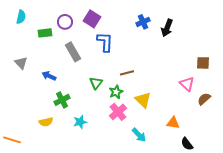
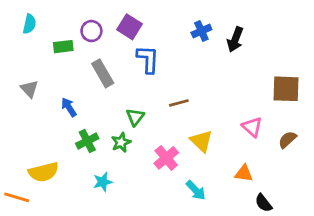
brown square: (203, 63) -> (286, 89), size x1.5
blue arrow: (49, 76) -> (69, 107), turned 32
pink triangle: (187, 84) -> (252, 127), moved
green star: (116, 92) -> (121, 142), moved
yellow semicircle: (46, 122) -> (44, 172), moved, size x1.5
cyan star: (80, 122) -> (103, 182), moved

